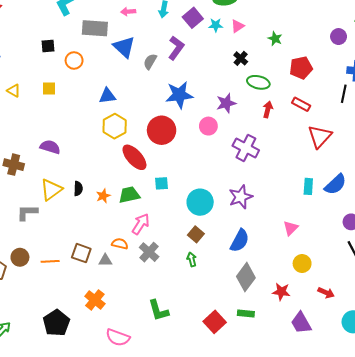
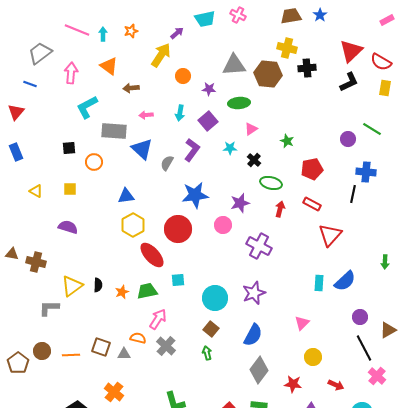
cyan star: (216, 25) -> (230, 148), moved
purple semicircle: (50, 147) -> (68, 227), moved

